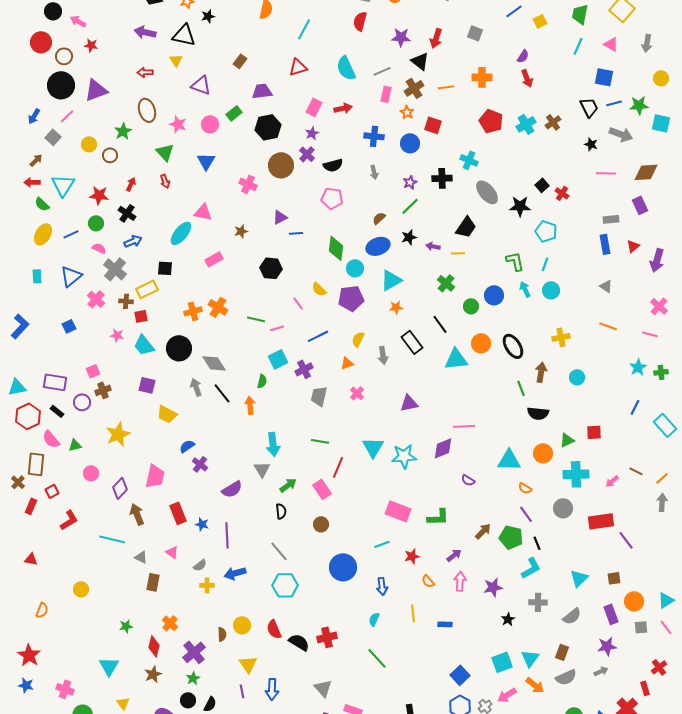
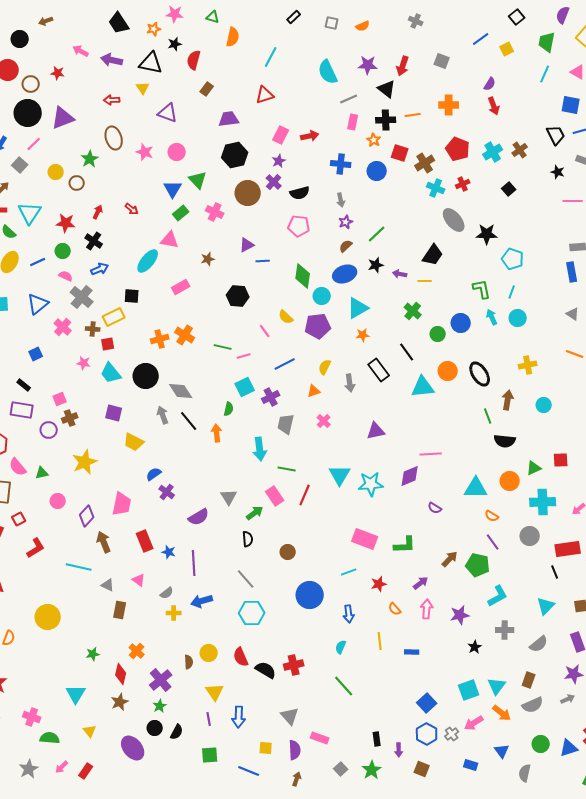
pink arrow: (78, 21) -> (81, 51), moved
red semicircle: (360, 21) -> (194, 60), moved
cyan semicircle: (346, 68) -> (328, 72), moved
brown cross: (414, 88) -> (425, 163), moved
green rectangle: (234, 113) -> (181, 213), moved
green triangle: (165, 152) -> (198, 180), moved
black cross: (442, 178) -> (386, 120), moved
red arrow: (165, 181) -> (132, 209), turned -32
purple star: (410, 182) -> (346, 222), moved
black square: (542, 185) -> (509, 189), moved
red cross: (562, 193) -> (463, 184), moved, turned 32
black rectangle: (57, 411) -> (24, 385), moved
cyan arrow: (273, 444) -> (260, 449), moved
pink rectangle: (322, 489) -> (275, 496), moved
black line: (537, 543) -> (555, 572), moved
yellow circle: (81, 589) -> (48, 617), size x1.6

